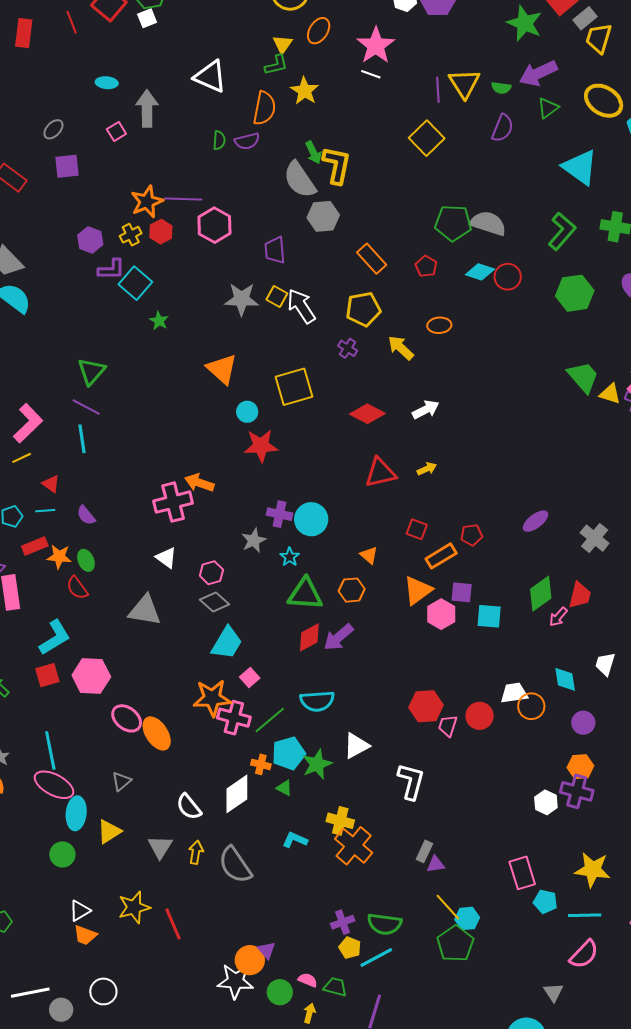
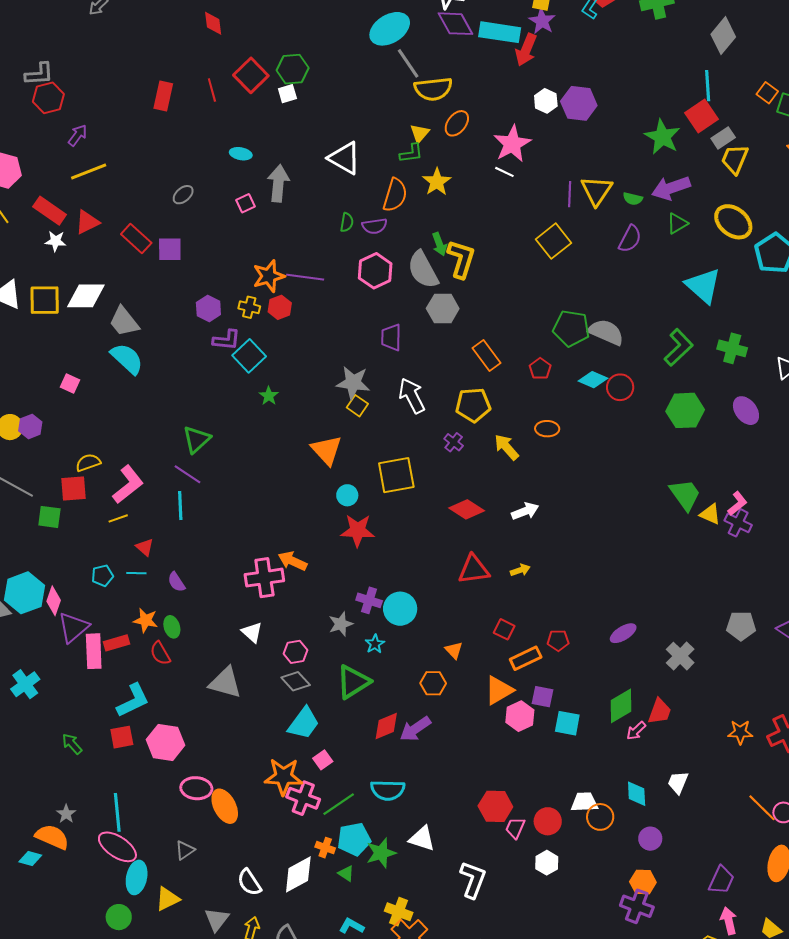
purple square: (67, 166) -> (170, 249), moved
pink hexagon: (214, 225) -> (375, 271), moved
yellow cross: (131, 235) -> (249, 307), turned 35
yellow square: (277, 296) -> (357, 406), moved
red rectangle: (35, 546) -> (116, 643), moved
green triangle: (305, 594) -> (353, 682), moved, turned -42
pink ellipse: (127, 718) -> (196, 788), turned -40
white triangle: (356, 746) -> (422, 839), turned 40
white hexagon: (546, 802) -> (547, 863), moved

